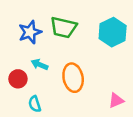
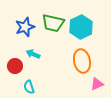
cyan hexagon: (113, 32) -> (81, 27), moved
orange ellipse: (73, 78) -> (82, 61), moved

